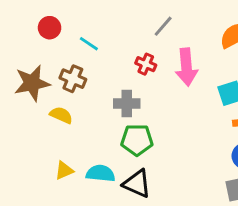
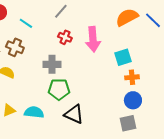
gray line: (163, 26) -> (61, 11), moved
black triangle: (137, 184) -> (74, 114), moved

